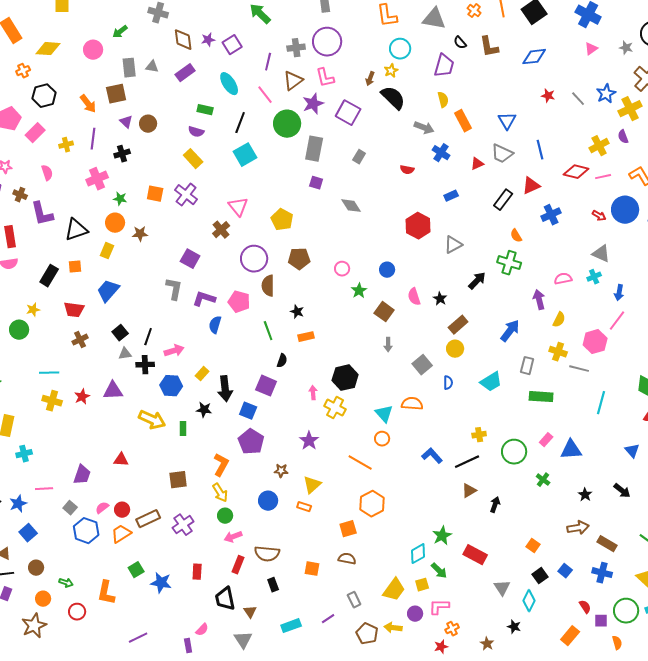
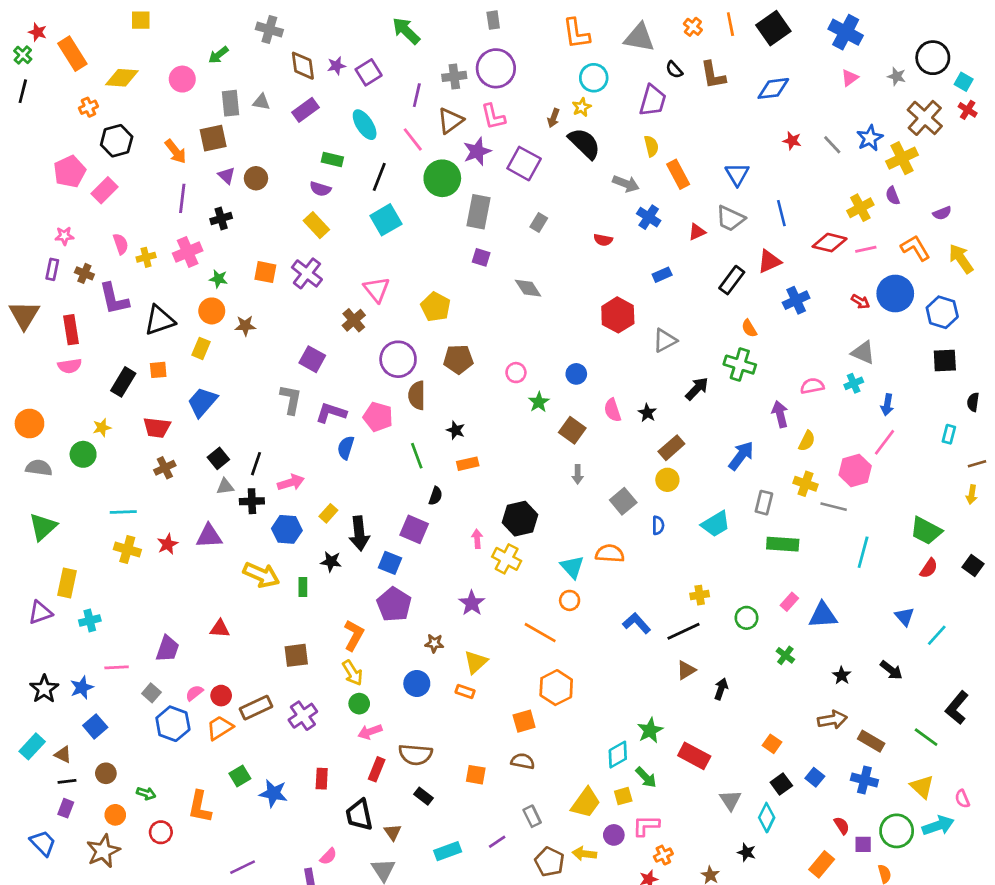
yellow cross: (66, 145) -> (146, 257), moved
green circle: (514, 452) -> (746, 618), size x0.7
black rectangle: (273, 585) -> (424, 796), turned -32

